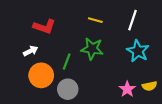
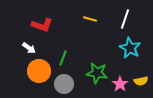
green star: (92, 49) -> (97, 73), moved
white arrow: (31, 51) -> (29, 48), turned 64

